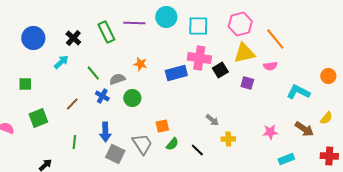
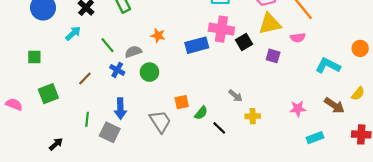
green semicircle: (172, 144) -> (201, 113), moved
gray square: (115, 154) -> (110, 132), moved

